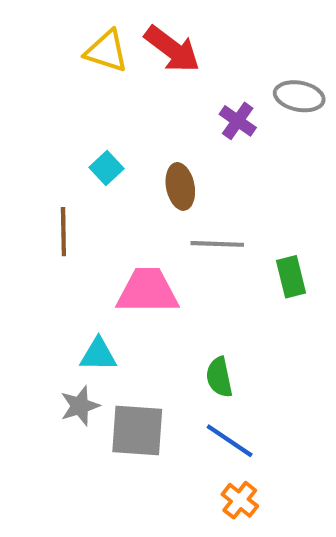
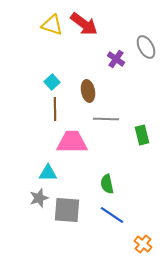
gray ellipse: (299, 96) -> (146, 47), turned 50
brown line: (63, 232) -> (55, 109), moved
orange cross: (240, 500) -> (143, 244), moved

